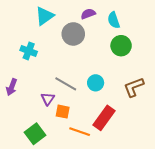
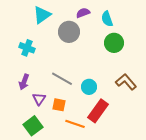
cyan circle: (96, 83) -> (89, 87), moved
purple arrow: (12, 87) -> (24, 82), moved
brown L-shape: (134, 87) -> (126, 82), turned 70
purple triangle: (48, 99) -> (39, 99), moved

